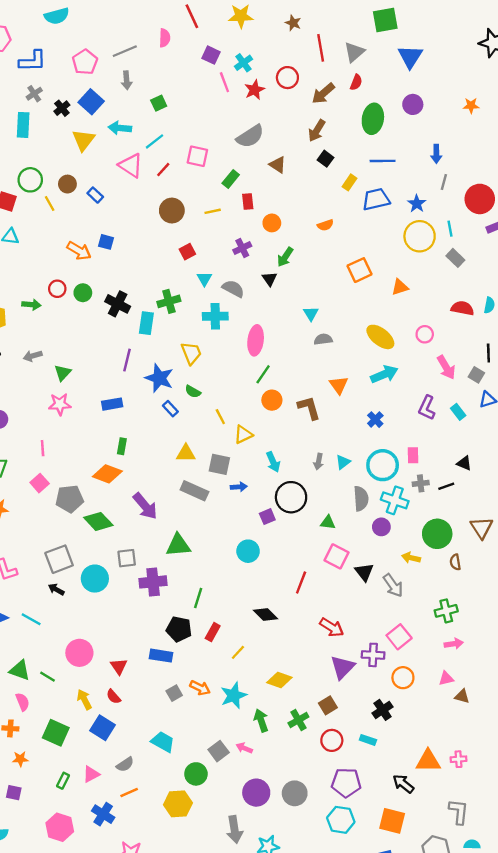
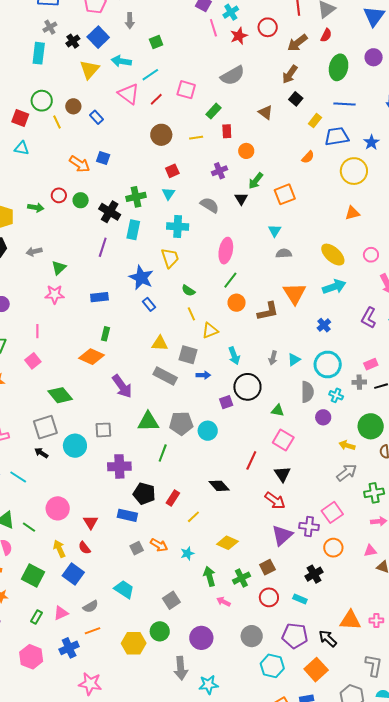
brown triangle: (278, 165) -> (266, 112), moved
orange semicircle: (325, 225) -> (308, 157), moved, turned -32
yellow circle: (420, 236) -> (354, 171), moved
orange square: (359, 270) -> (285, 194), moved
cyan triangle: (204, 279) -> (168, 194), moved
green cross: (169, 301) -> (136, 197), moved
cyan cross: (215, 316) -> (178, 226), moved
purple line: (127, 360) -> (103, 247), moved
orange triangle: (339, 385) -> (294, 293), size x1.4
green semicircle: (193, 392) -> (188, 291), moved
brown L-shape: (309, 408) -> (268, 311), turned 90
pink rectangle: (413, 455) -> (371, 364), moved, turned 64
gray pentagon: (70, 499) -> (181, 423), moved
cyan cross: (395, 500) -> (336, 395), size x0.6
green diamond: (98, 521) -> (60, 395), moved
black triangle: (364, 572) -> (282, 474), moved
purple cross: (153, 582) -> (119, 466), moved
gray arrow: (393, 585) -> (347, 472), moved, turned -95
green line: (198, 598) -> (163, 453), moved
cyan star: (234, 695) -> (187, 553), size x0.6
pink arrow: (244, 748) -> (223, 602), moved
green circle: (196, 774) -> (160, 631), moved
purple pentagon: (346, 783) -> (295, 636), moved
gray circle: (295, 793) -> (252, 636), moved
blue cross: (103, 814) -> (69, 648), turned 30
orange square: (392, 821) -> (316, 670), turned 30

